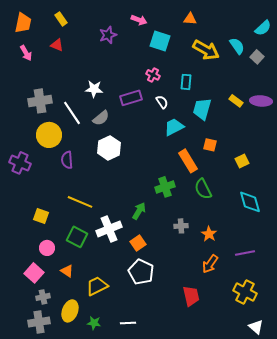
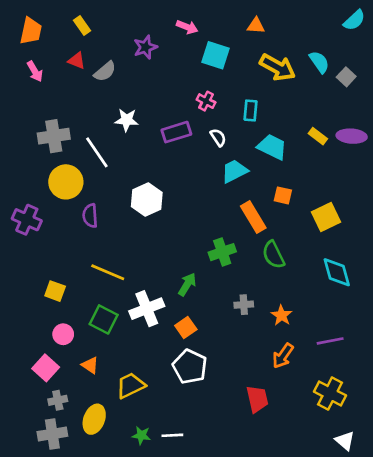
cyan semicircle: (263, 28) -> (354, 20), moved
cyan trapezoid: (202, 109) -> (272, 147), turned 100
gray semicircle: (101, 118) -> (105, 71), moved
yellow square: (242, 161) -> (326, 217), size x1.5
green star: (94, 323) -> (141, 435), moved

